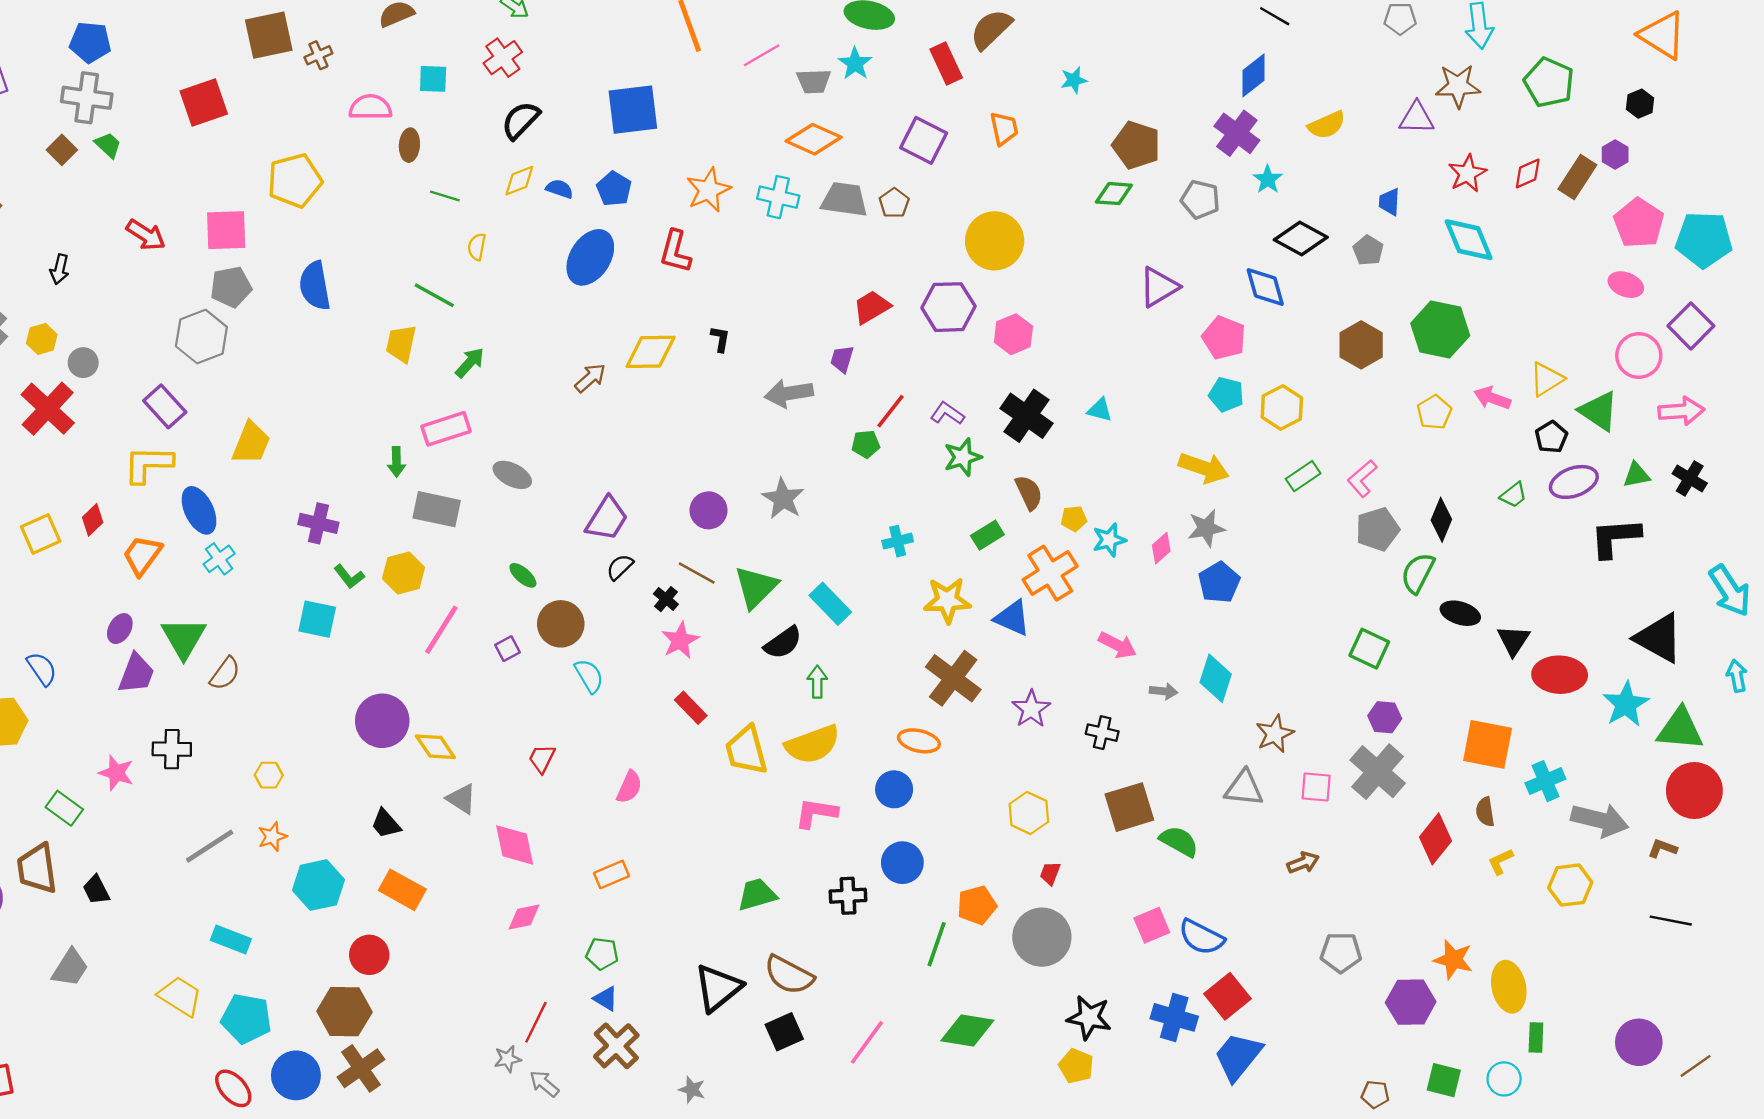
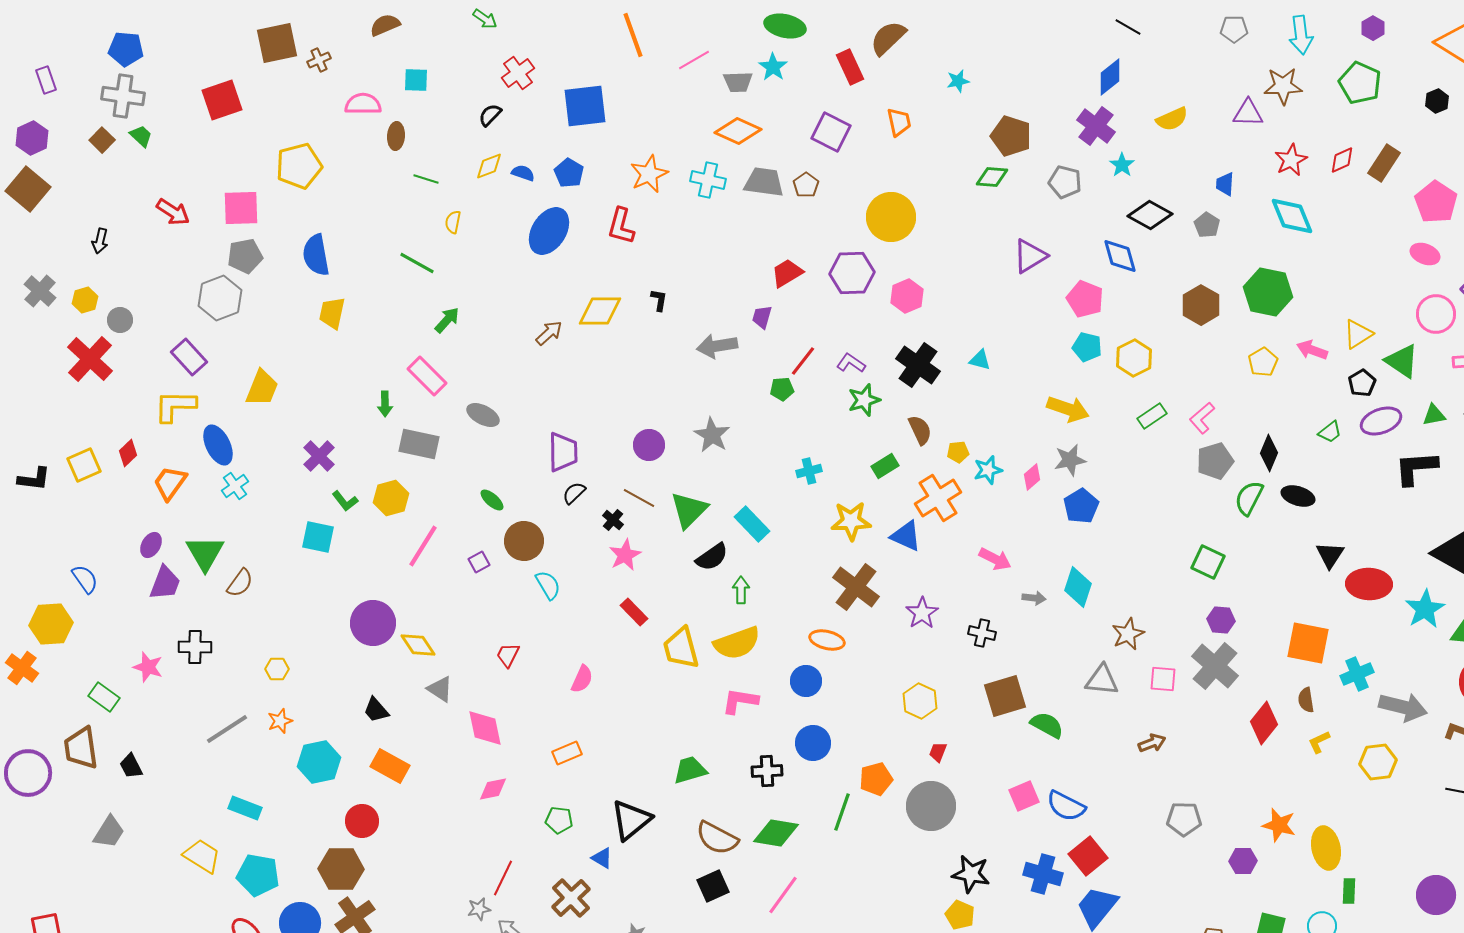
red cross: (503, 58) -> (518, 73), moved
black semicircle: (521, 120) -> (490, 115), size x0.7
purple hexagon: (1615, 155) -> (1373, 28), moved
yellow trapezoid: (401, 344) -> (332, 313), moved
pink rectangle: (446, 429) -> (427, 376), turned 63
purple trapezoid: (607, 519) -> (563, 452), turned -33
purple cross: (318, 523) -> (319, 456), turned 32
black ellipse: (1460, 613) -> (1298, 496), moved
black triangle: (718, 988) -> (631, 820), moved
blue triangle: (606, 999) -> (602, 858), moved
purple hexagon: (1411, 1002) -> (1243, 861), size x0.7
green diamond: (967, 1030) -> (776, 833), moved

